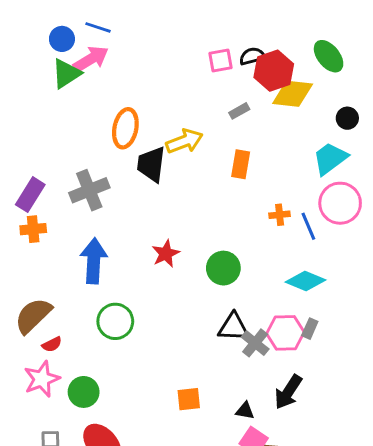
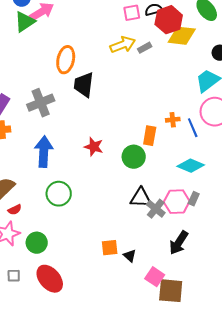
yellow arrow: (184, 141) -> (123, 45), moved
orange rectangle: (241, 164) -> (150, 136), moved
red star: (166, 254) -> (94, 147), turned -30
black triangle: (245, 411) -> (130, 256), moved, turned 32

